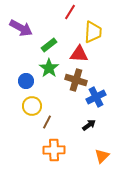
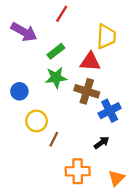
red line: (70, 12) -> (62, 14), moved
green star: (49, 68) -> (56, 78), turned 30
blue circle: (26, 81) -> (19, 91), moved
orange cross: (54, 150) -> (78, 171), moved

